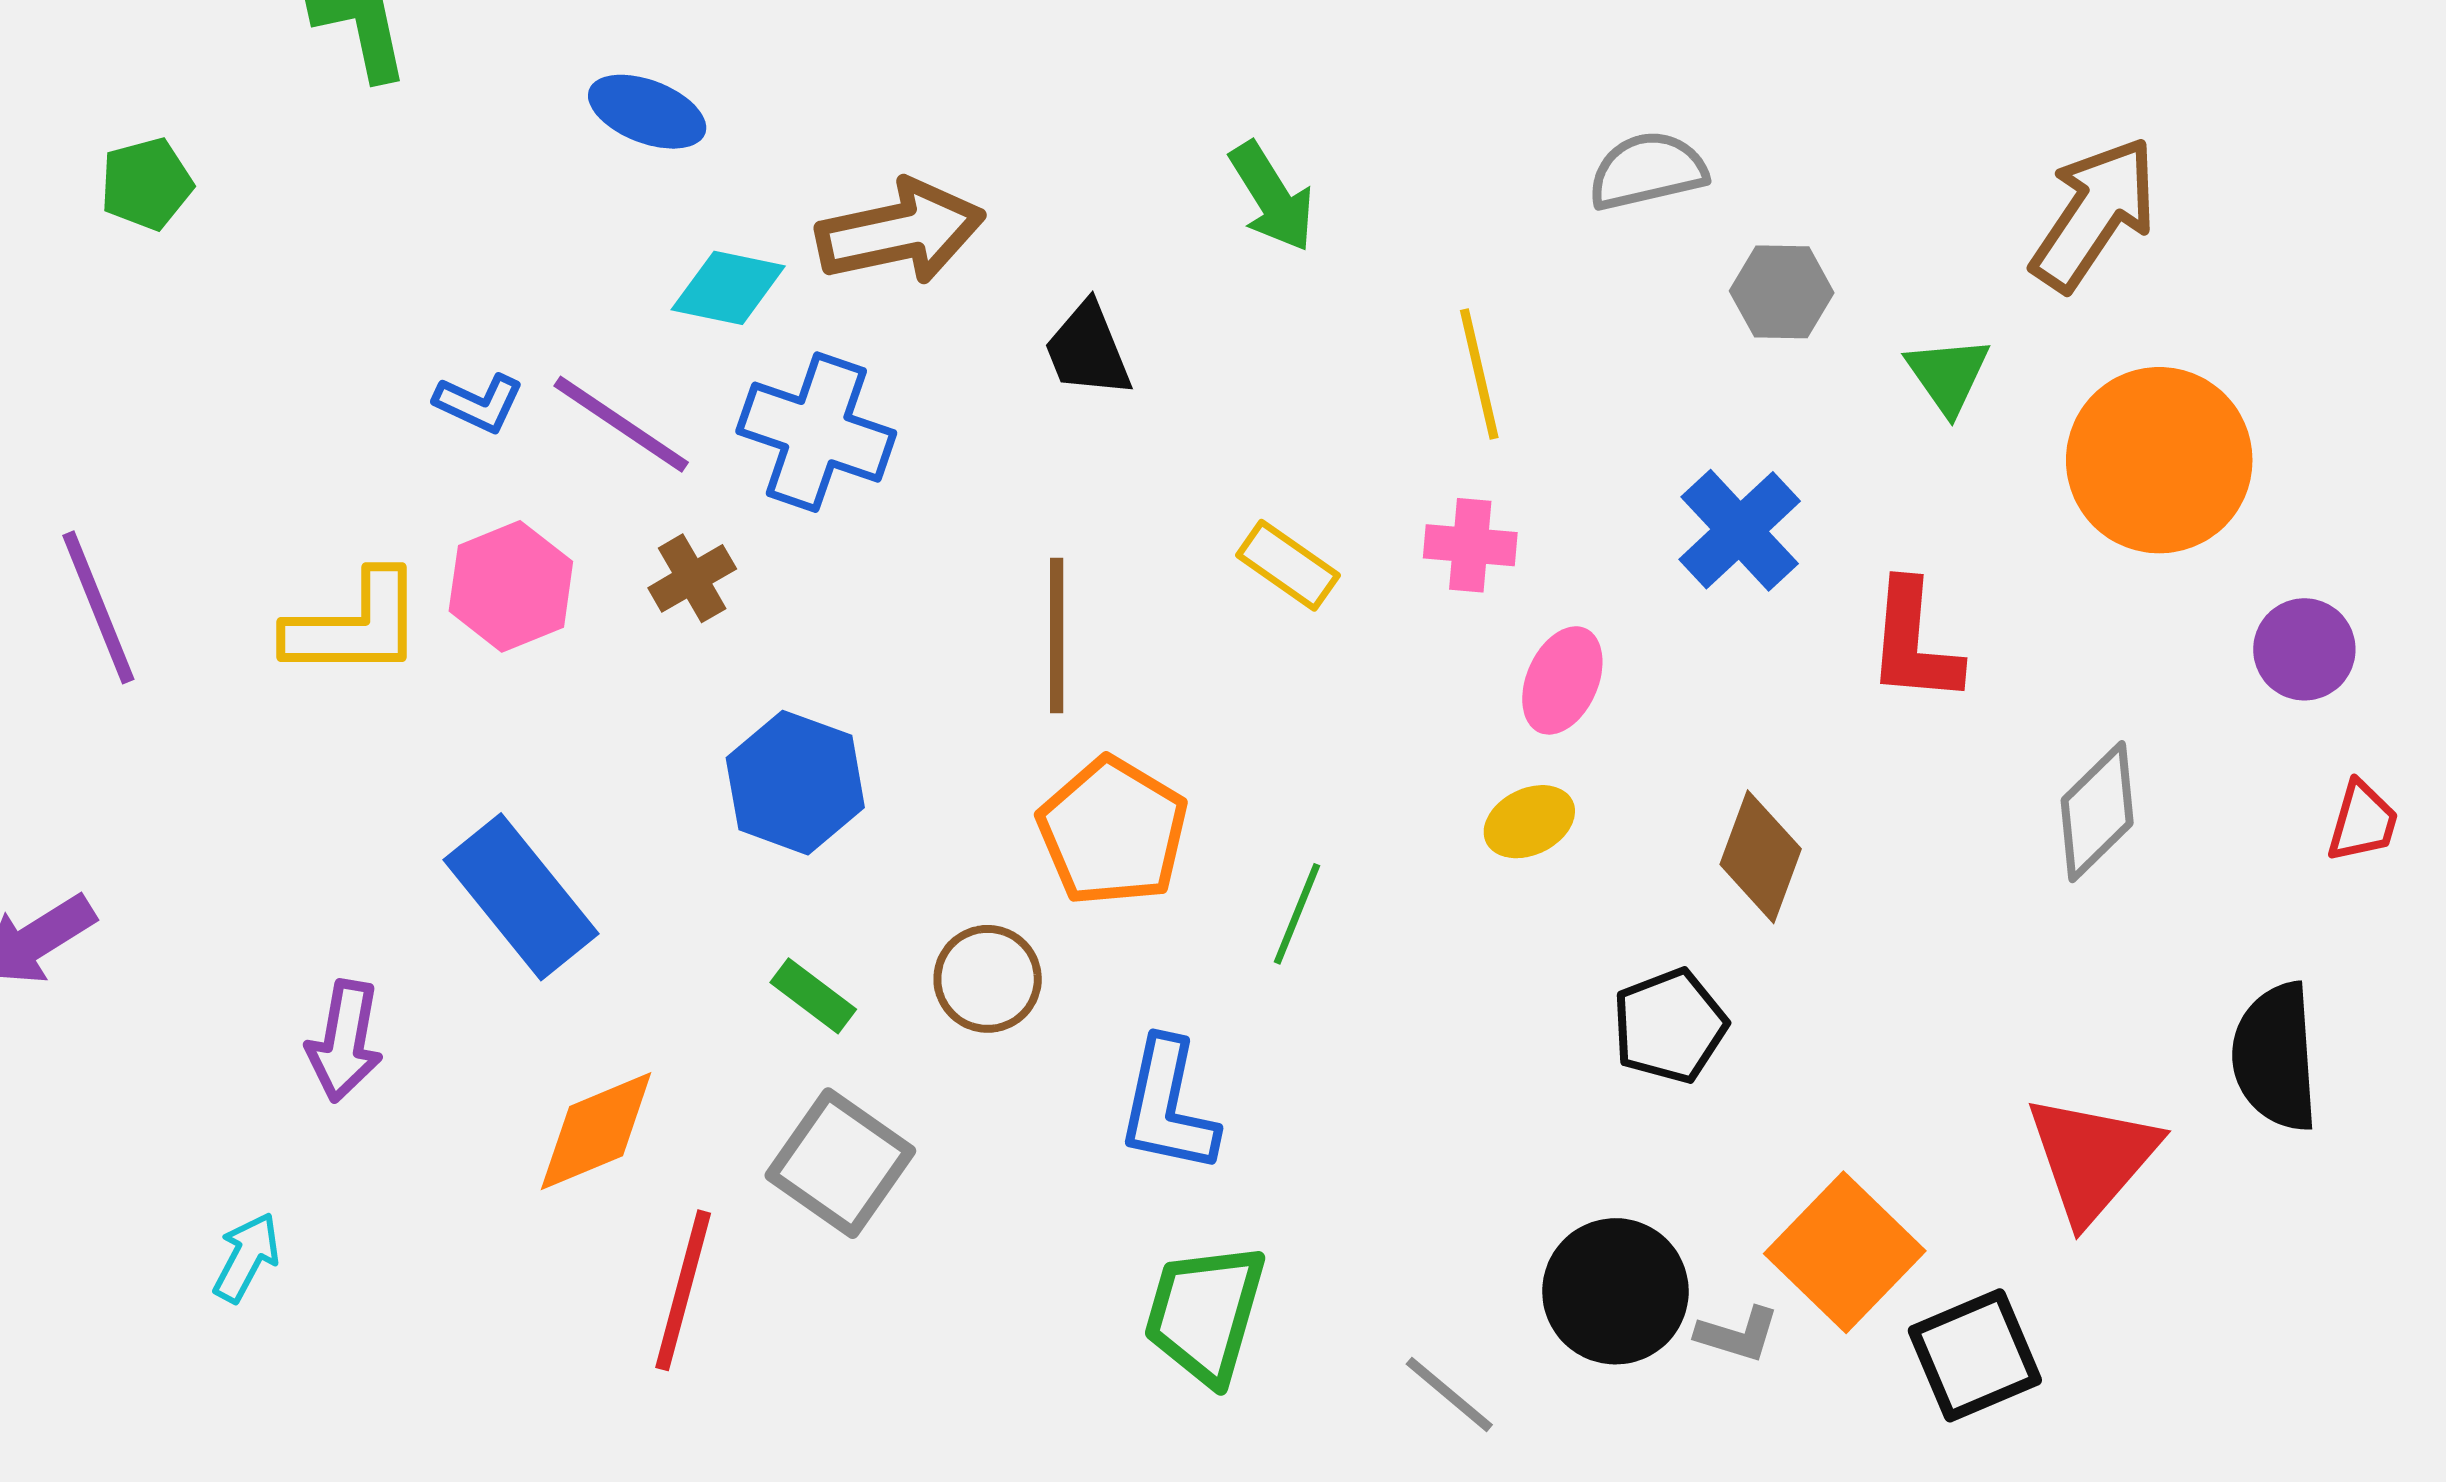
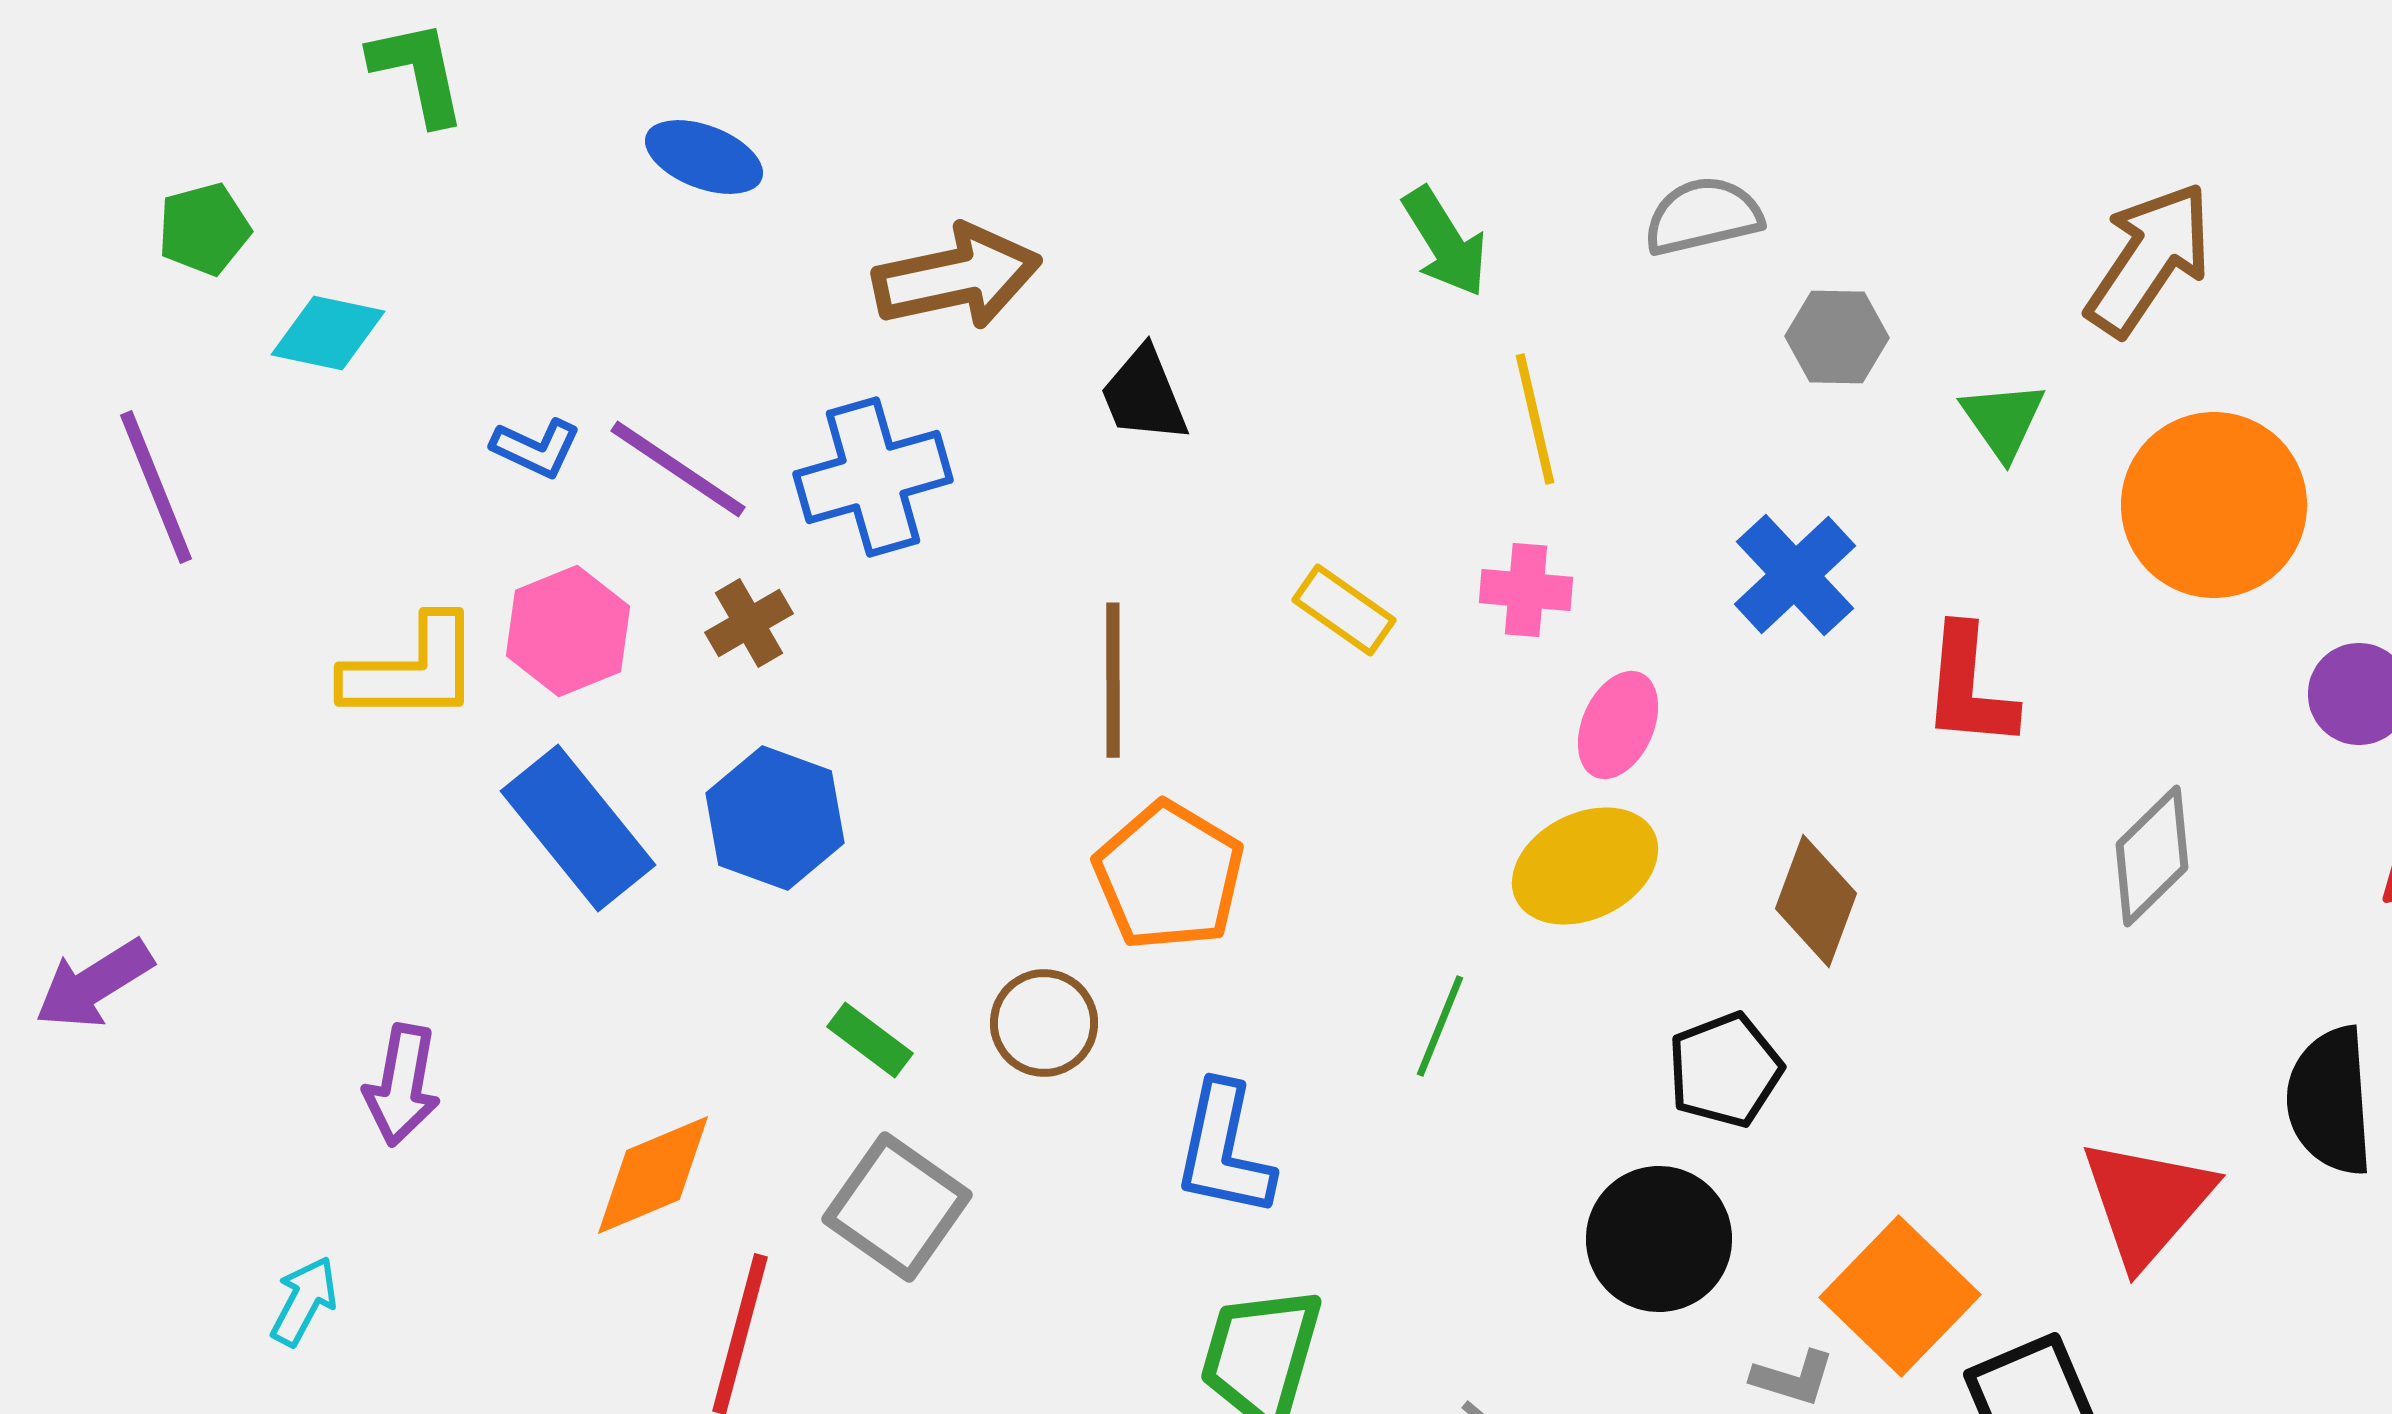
green arrow: (1272, 197) -> (1445, 242), moved
cyan diamond: (728, 288) -> (328, 333), moved
blue cross: (816, 432) -> (873, 477), turned -35
purple line: (98, 607) -> (156, 487), moved
blue hexagon: (795, 783) -> (775, 818), moved
yellow ellipse: (1529, 822) -> (1585, 866), size x1.6
blue rectangle: (521, 897) -> (578, 828), moved
green line: (1297, 914) -> (1440, 1026), moved
black circle: (1615, 1291) -> (1659, 1239), moved

